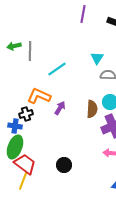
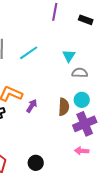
cyan line: (57, 69) -> (29, 53), moved

